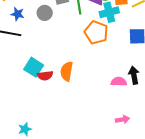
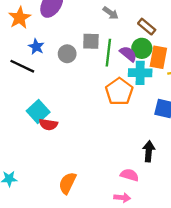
orange semicircle: (67, 71) -> (67, 183), moved
pink semicircle: (119, 82) -> (129, 175), moved

